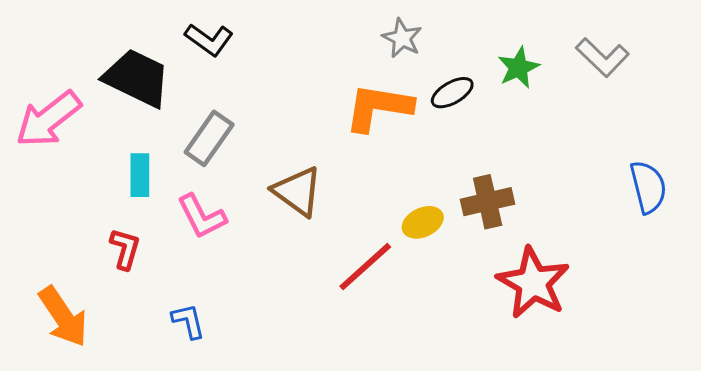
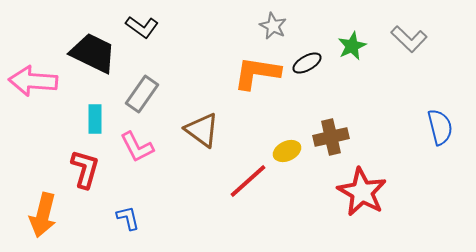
pink arrow: (48, 119) -> (33, 81), turned 42
red L-shape: (125, 249) -> (85, 169), size x1.4
orange arrow: (63, 317) -> (43, 215), turned 48

